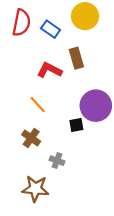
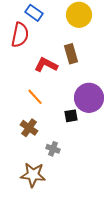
red semicircle: (21, 23) -> (20, 35), moved
blue rectangle: (51, 29) -> (34, 13), moved

